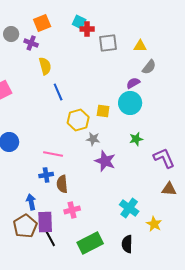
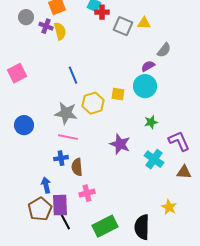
gray square: (108, 43) -> (123, 26), turned 30
yellow triangle: (140, 46) -> (144, 23), moved
yellow semicircle: (45, 66) -> (60, 31), moved
gray star: (93, 139) -> (66, 113), moved, size x1.6
cyan cross: (129, 208) -> (154, 159), moved
black semicircle: (127, 244) -> (142, 227), size x1.4

